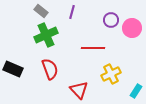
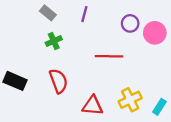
green cross: (46, 35) -> (54, 41), size x0.6
yellow cross: (111, 74) -> (130, 100), moved
red triangle: (79, 90) -> (93, 106), turned -42

